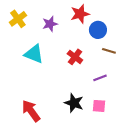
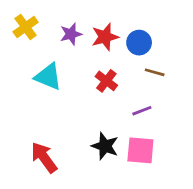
red star: (80, 14) -> (105, 37), moved
pink square: (99, 106) -> (140, 150), size x1.5

